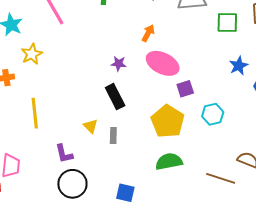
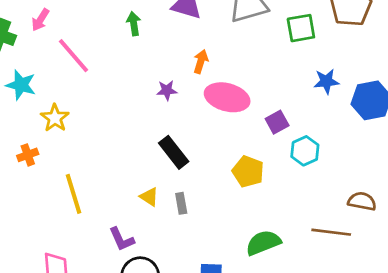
purple star: (119, 64) -> (167, 90), moved
blue star: (239, 66) -> (326, 81), turned 30
purple square: (185, 89) -> (277, 122), moved
yellow pentagon: (168, 121) -> (248, 171), size x0.7
green semicircle: (169, 161) -> (263, 243), moved

